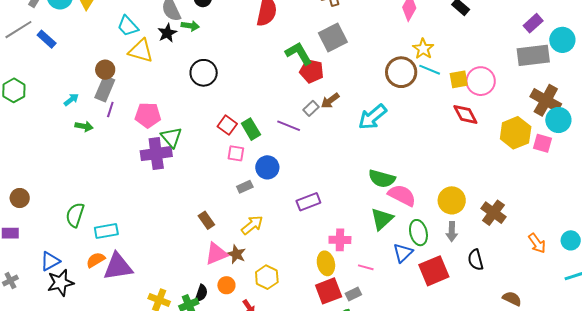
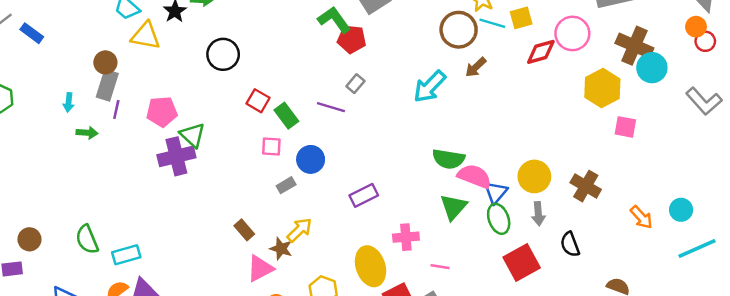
yellow square: (459, 79) -> (521, 18), moved
pink circle: (481, 81) -> (572, 33), moved
cyan arrow: (71, 100) -> (69, 102), turned 140
brown arrow: (330, 101) -> (476, 67), moved
red diamond: (465, 114) -> (541, 52), moved, turned -72
red square: (227, 125) -> (258, 101), moved
pink square: (542, 143) -> (625, 127), moved
brown circle: (20, 198) -> (29, 239), moved
green semicircle: (75, 215) -> (87, 239), turned -35
blue triangle: (403, 253) -> (496, 192), moved
brown star: (236, 254) -> (281, 249), moved
yellow ellipse: (326, 263) -> (371, 266), moved, size x1.4

